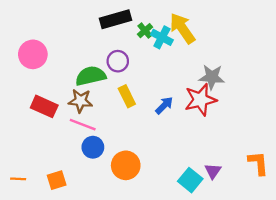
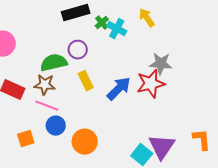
yellow arrow: (182, 28) -> (147, 18), moved, size x0.7
blue arrow: (164, 105) -> (119, 89), size x1.5
purple triangle: (213, 171) -> (162, 147), size x1.8
orange square: (57, 180) -> (26, 139), moved

